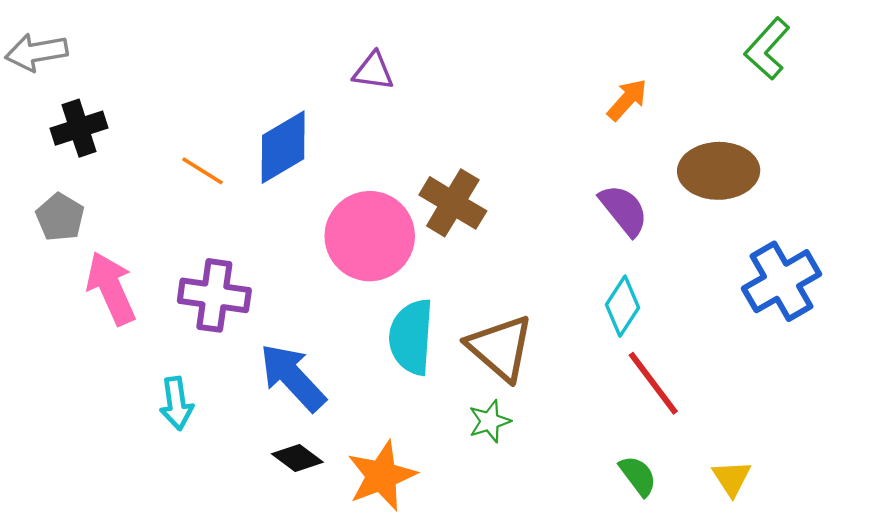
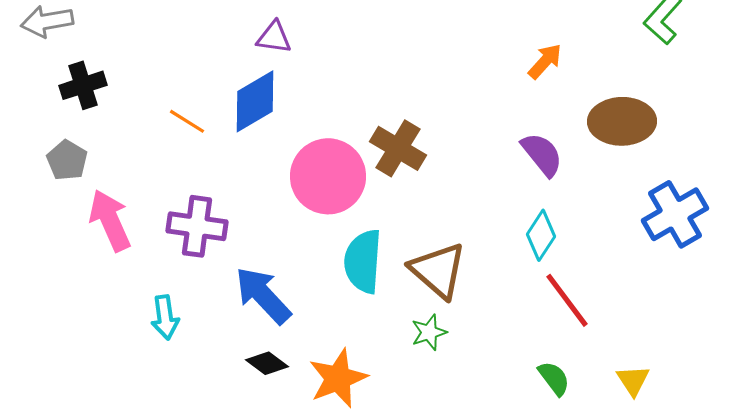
purple triangle: (373, 71) -> (274, 37), moved

